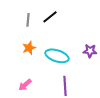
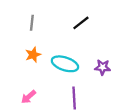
black line: (50, 17) -> (81, 23), moved
purple star: (90, 51) -> (103, 67), moved

